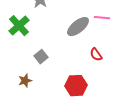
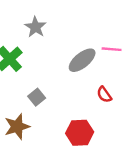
brown star: (25, 81) -> (17, 127), size x1.5

